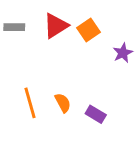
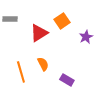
red triangle: (56, 26) -> (39, 33), moved
orange semicircle: (63, 103) -> (43, 64), moved

